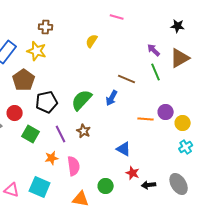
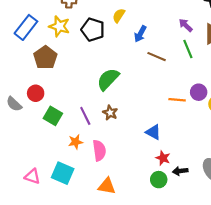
blue arrow: (112, 98) -> (140, 34), moved
black pentagon: (47, 102) -> (93, 30), moved, turned 30
green circle: (106, 186) -> (159, 180), moved

